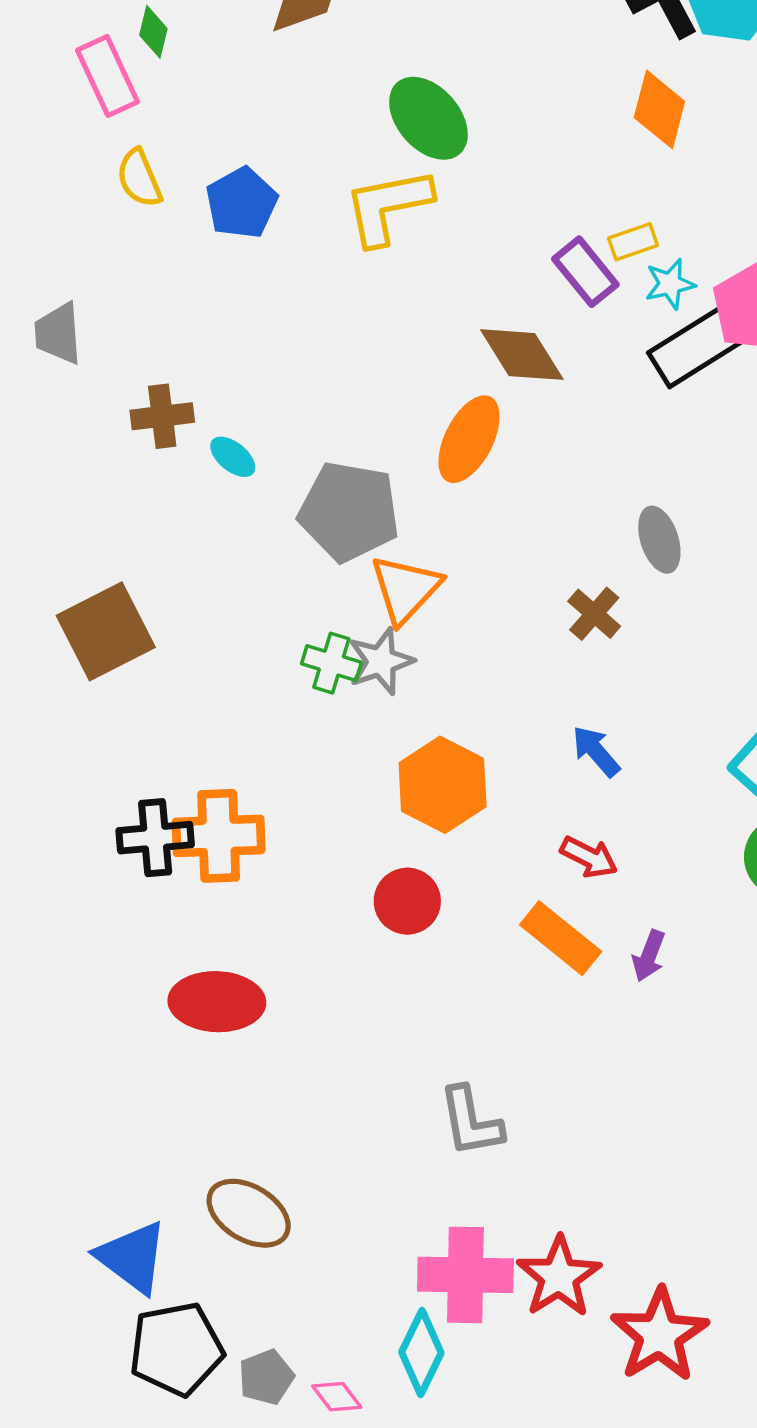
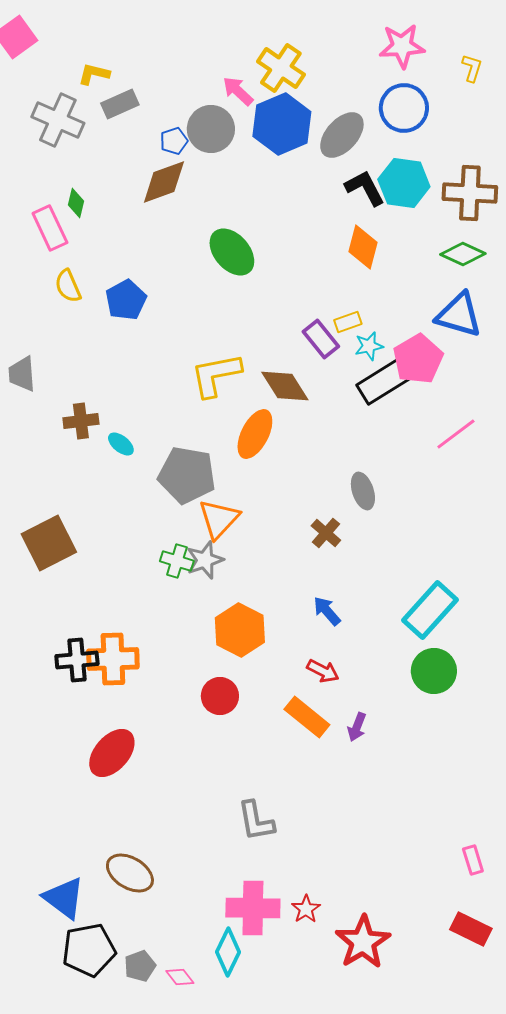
yellow L-shape: (388, 206) -> (216, 375), moved
red ellipse: (217, 1002) -> (112, 753), turned -51
red star: (559, 1277) -> (306, 909), size x0.6

